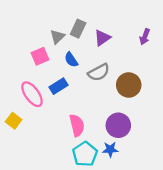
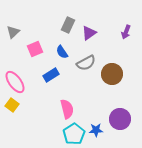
gray triangle: (57, 37) -> (13, 32), moved
pink ellipse: (32, 94) -> (15, 82), moved
purple circle: (118, 125) -> (120, 119), moved

